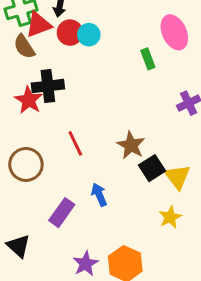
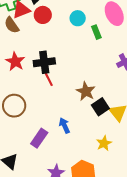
cyan circle: (89, 35) -> (78, 18), moved
black cross: (48, 86) -> (44, 62), moved
red line: (75, 143) -> (48, 78), moved
yellow star: (170, 217) -> (104, 143), moved

